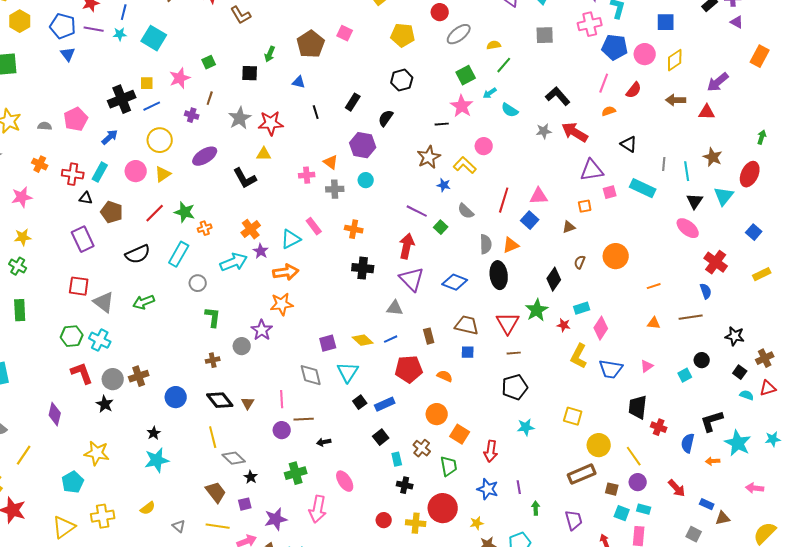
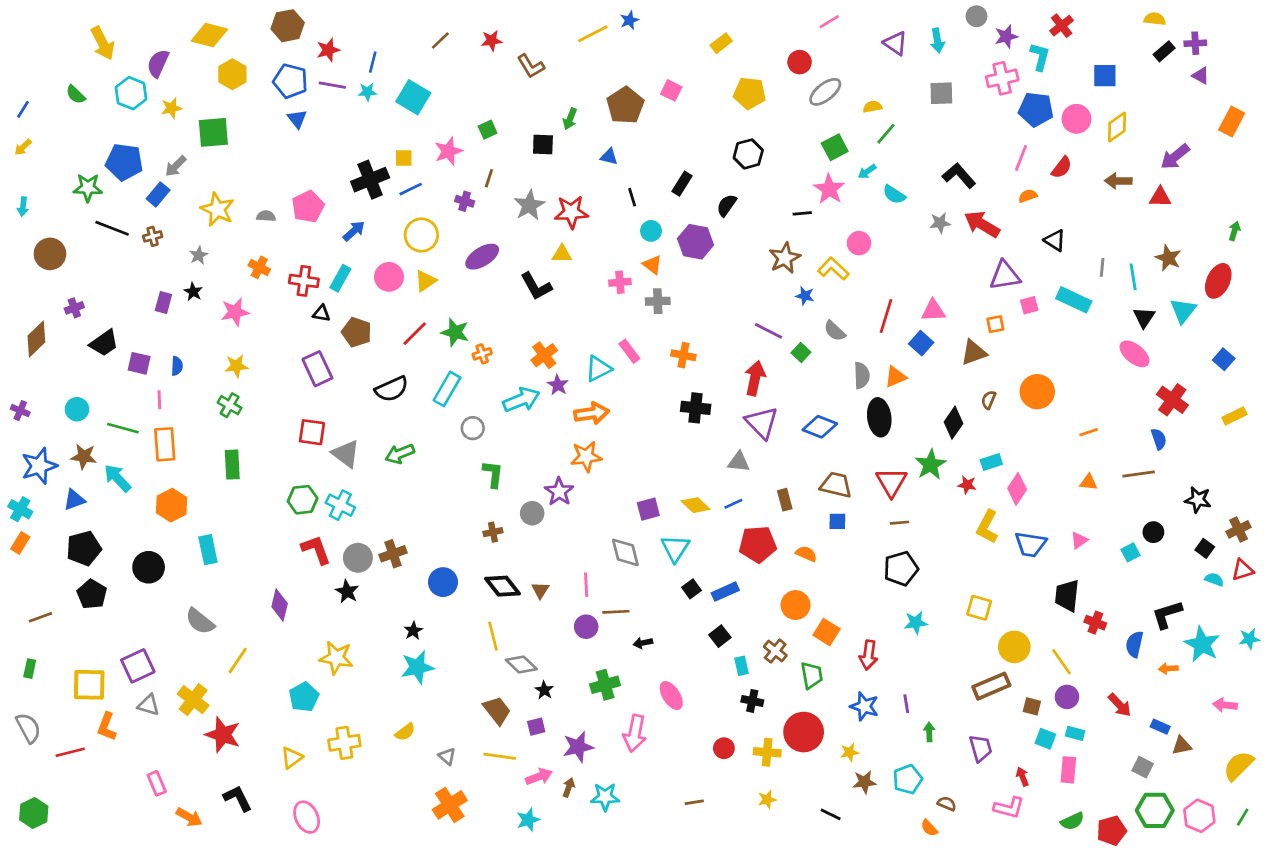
cyan circle: (366, 180) -> (651, 231), moved
brown triangle: (569, 227) -> (974, 353), size x1.5
yellow triangle: (64, 527) -> (292, 758), size x0.7

